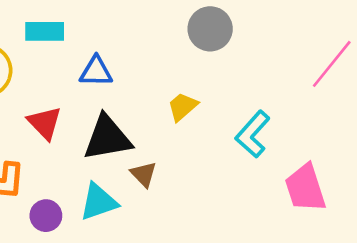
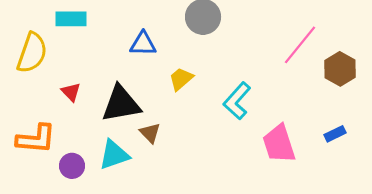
blue triangle: (96, 71) -> (143, 44), moved
red triangle: (45, 123) -> (71, 92), size x0.7

